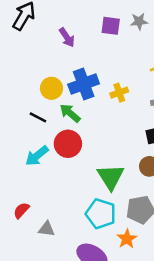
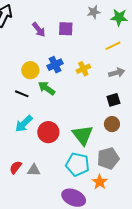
purple square: (111, 26) -> (66, 29), moved
blue cross: (84, 84) -> (55, 65), size x0.7
red circle: (68, 144) -> (48, 132), moved
gray triangle: (46, 229) -> (34, 170), moved

